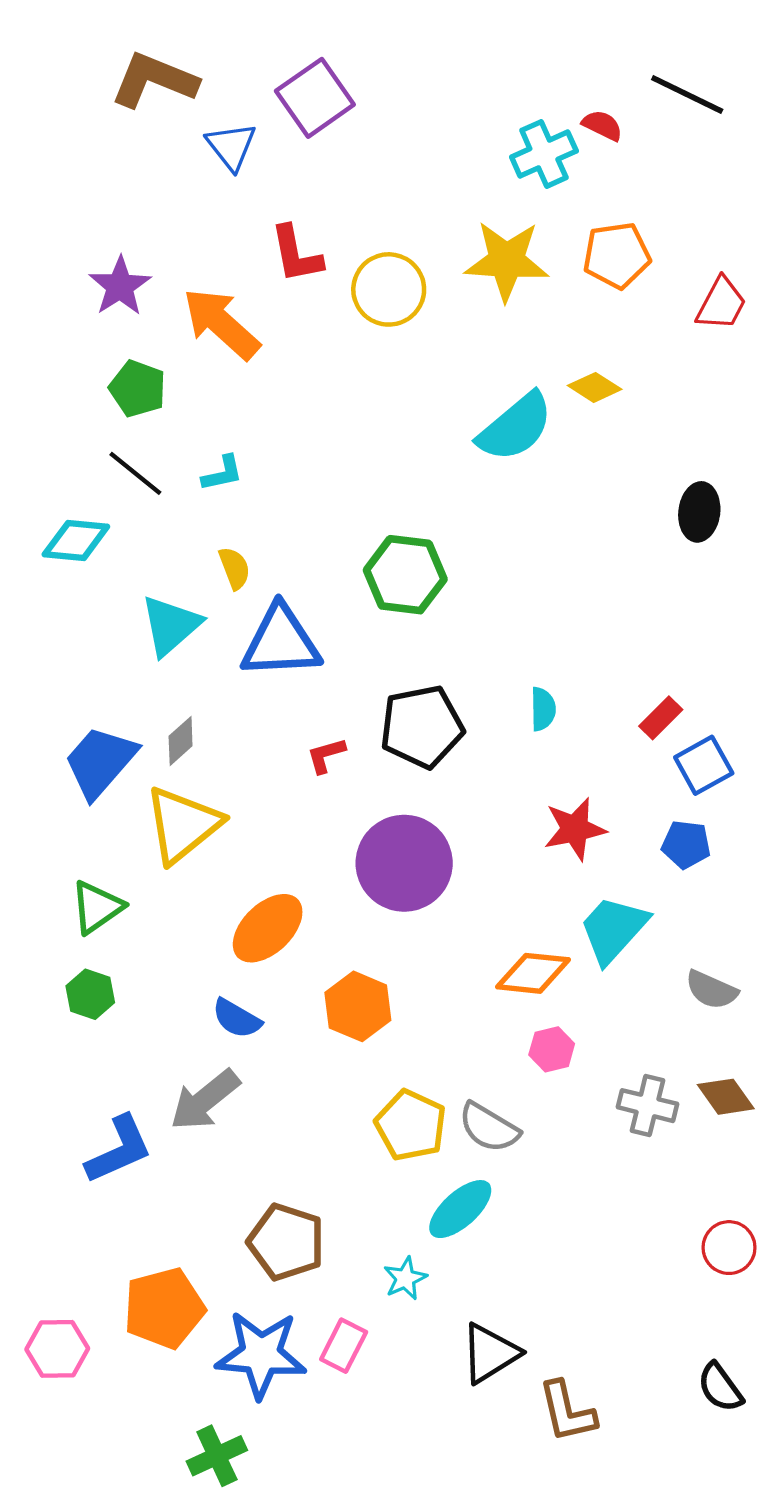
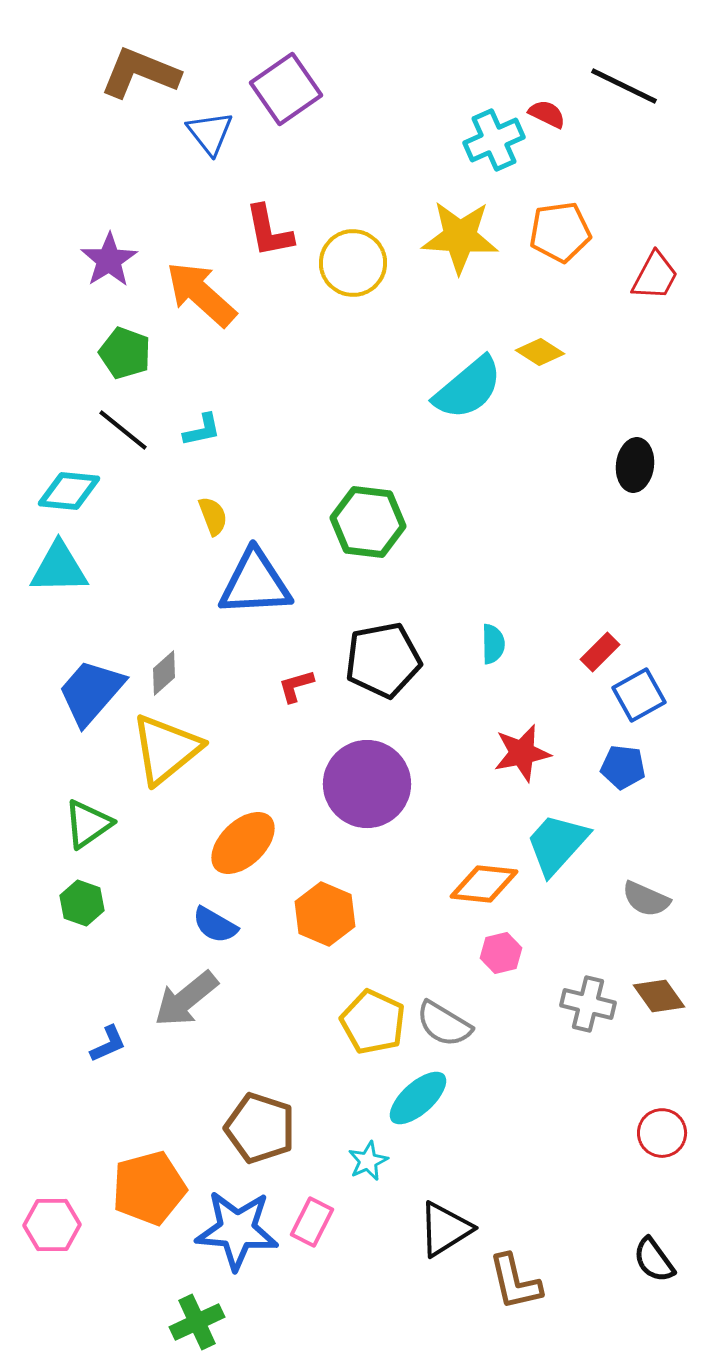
cyan triangle: (171, 625) -> (59, 568), moved, turned 40
blue L-shape: (119, 1150) -> (108, 1044), size x0.6

